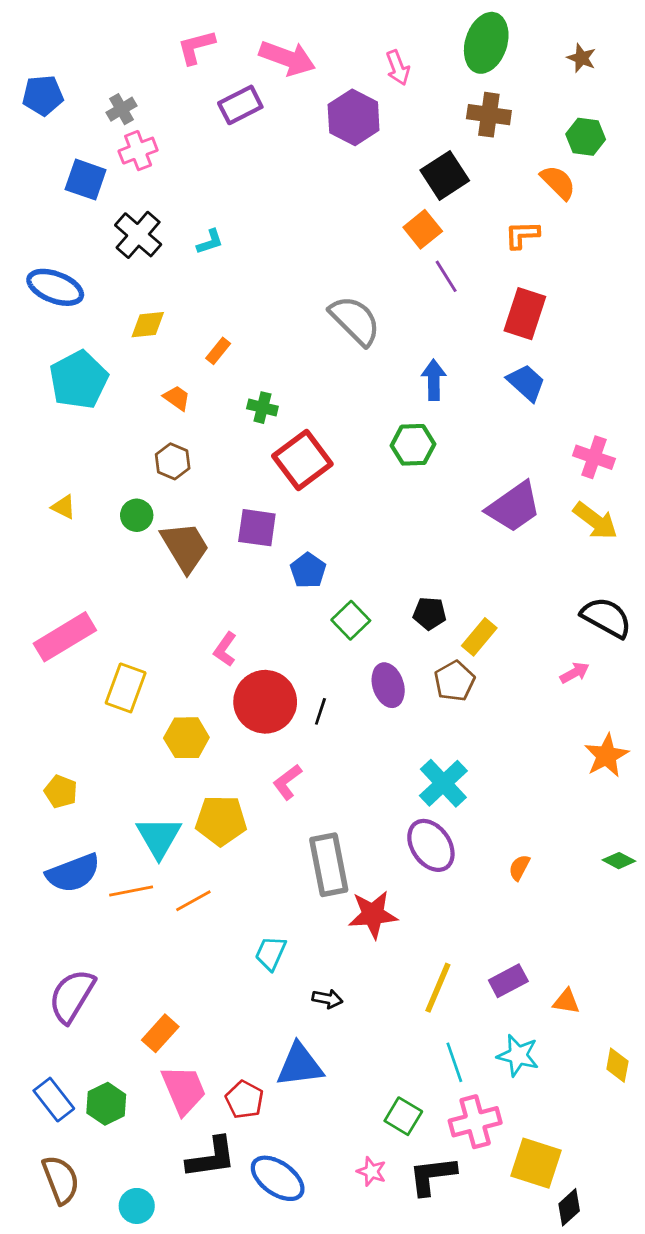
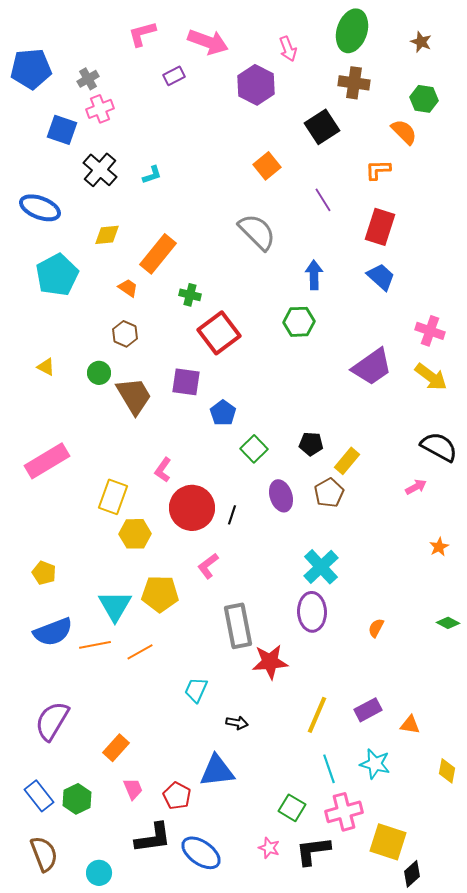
blue pentagon: (43, 95) -> (31, 69), size x1.4
purple rectangle: (240, 105) -> (174, 76), size x0.7
orange square: (423, 229) -> (267, 166), moved
orange rectangle: (218, 351) -> (158, 254), size x2.0
yellow rectangle: (126, 688) -> (113, 497), moved
orange star: (606, 756) -> (439, 547), size x0.6
purple ellipse: (431, 845) -> (312, 612), turned 33
pink trapezoid: (184, 1090) -> (133, 789), size x0.6

